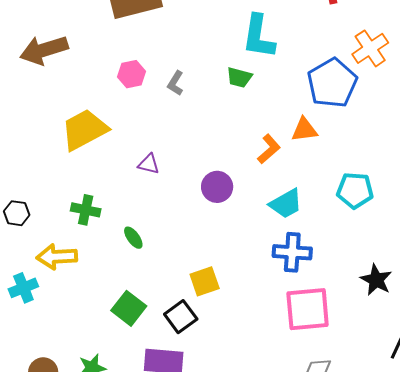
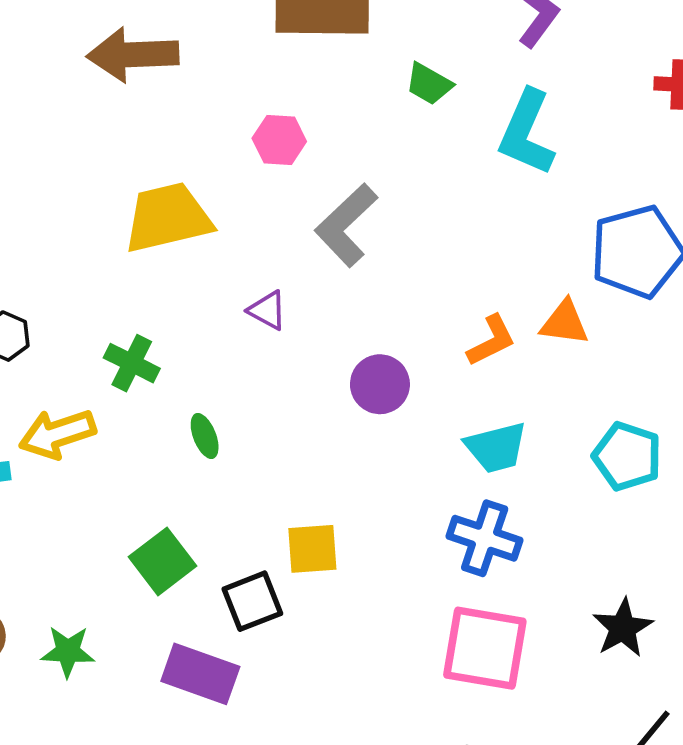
green trapezoid: (239, 77) -> (429, 84), moved
gray L-shape: (176, 83) -> (346, 225), moved, size x1.8
yellow arrow: (57, 257) -> (57, 434), turned -30

